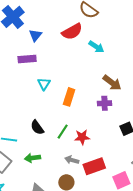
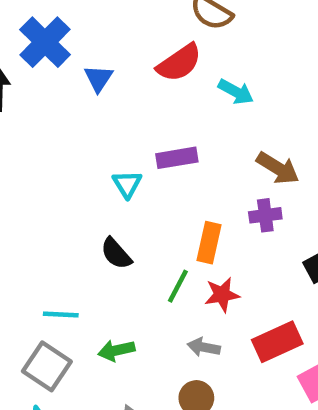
purple rectangle: (27, 59) -> (177, 158), moved
orange rectangle: (69, 97) -> (209, 243), moved
black semicircle: (37, 127) -> (116, 254), moved
red rectangle: (94, 166) -> (277, 342), moved

